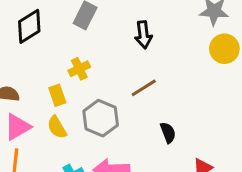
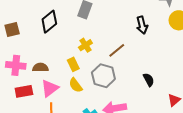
black arrow: (143, 35) -> (142, 25), moved
brown line: (144, 88) -> (117, 50), moved

